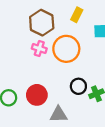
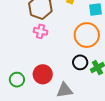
orange circle: (66, 49) -> (87, 35), moved

